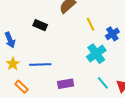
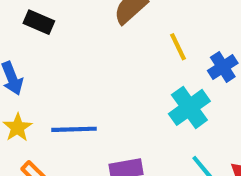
black rectangle: (40, 25) -> (39, 22), moved

